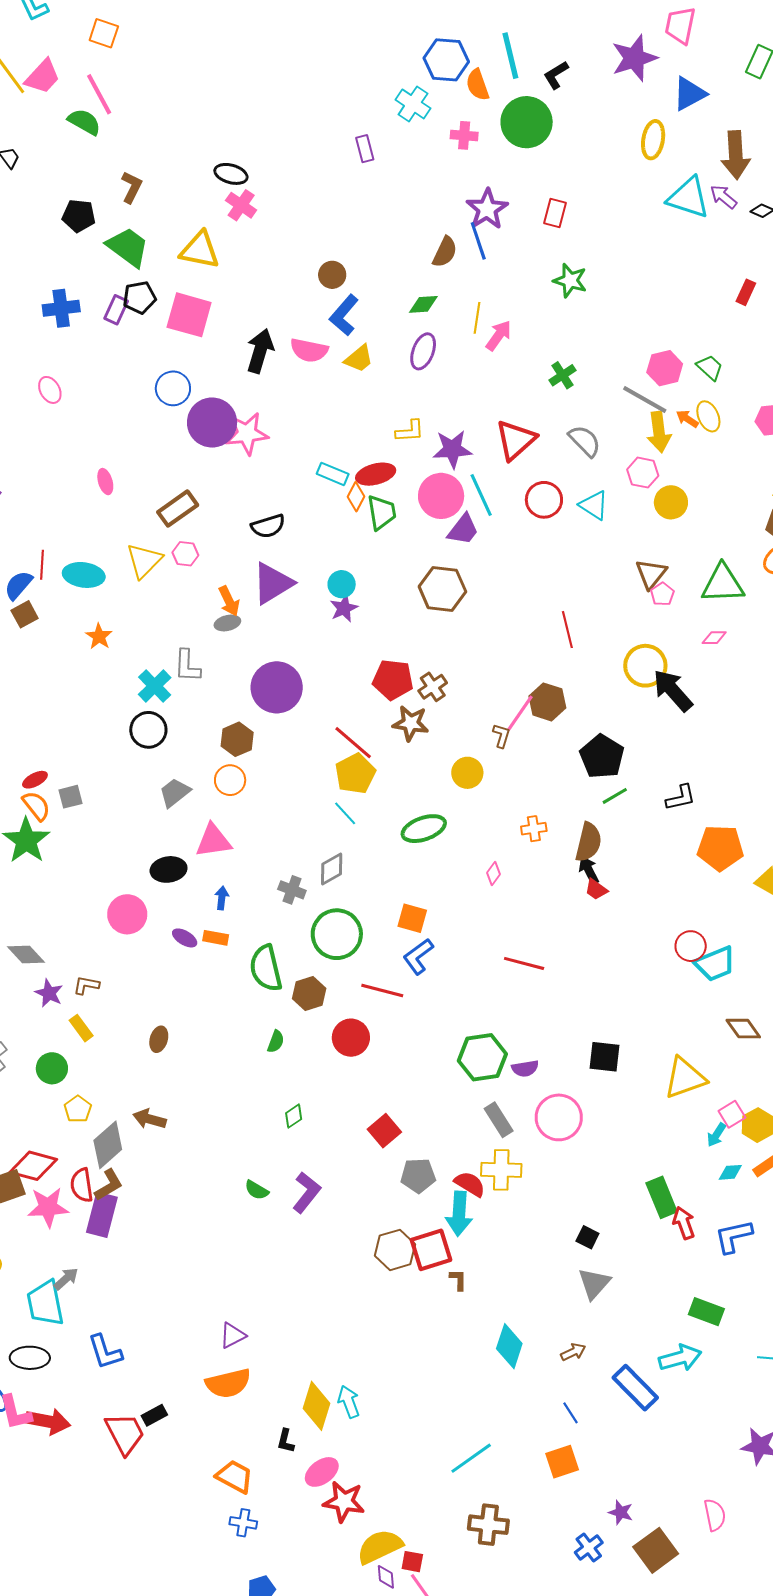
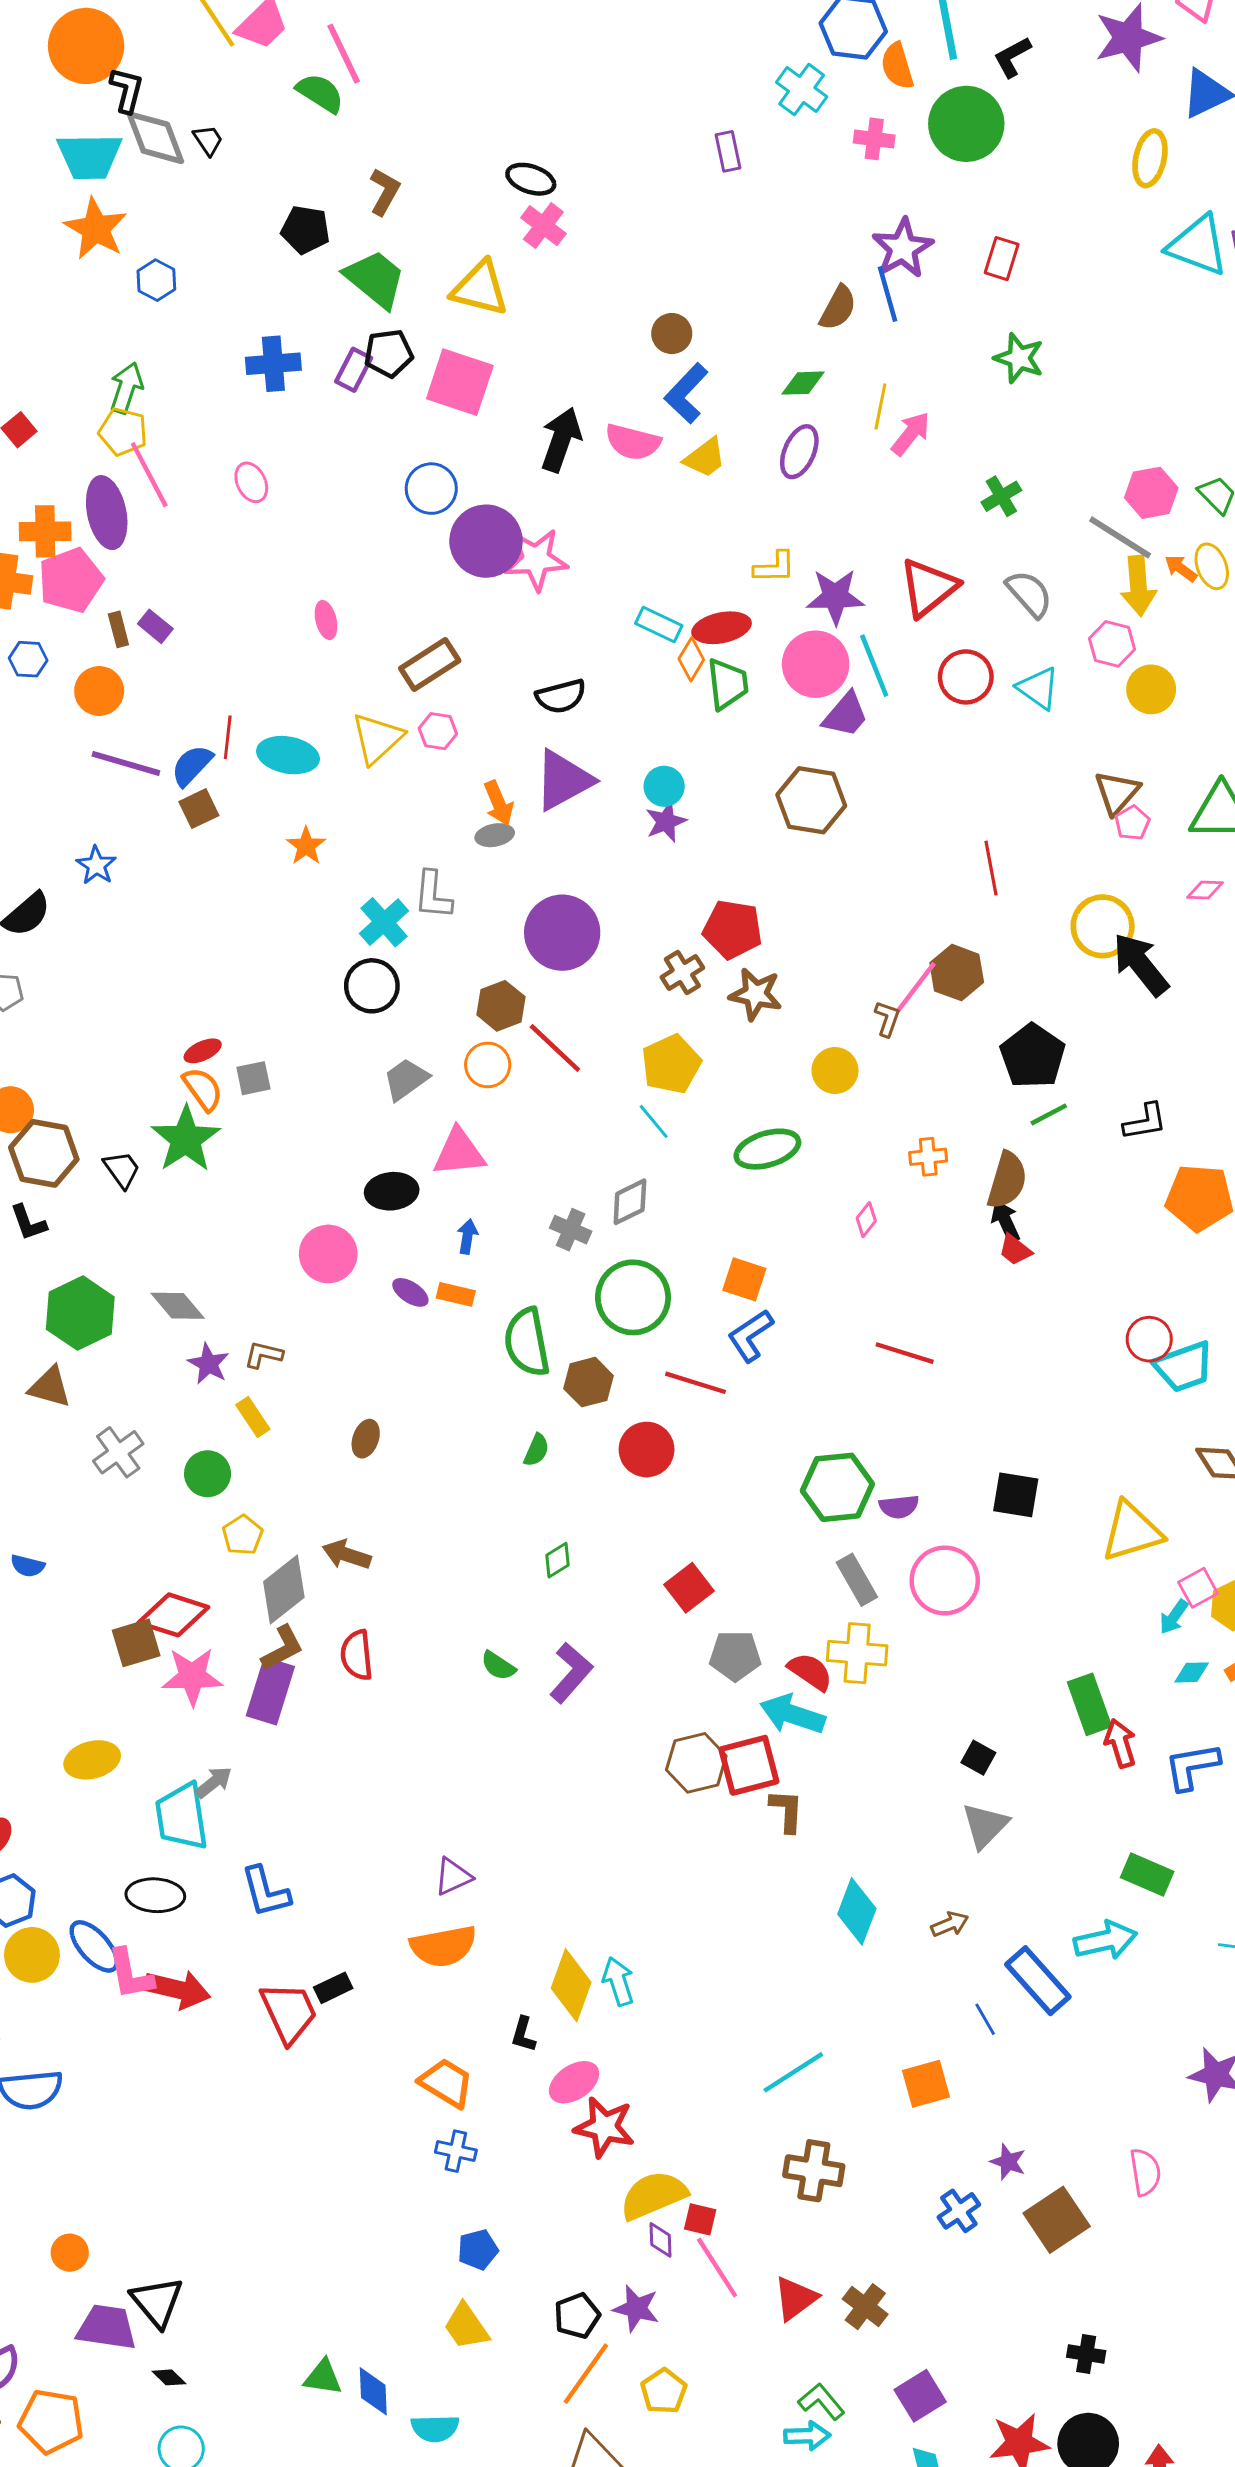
brown cross: (433, 687) -> (682, 972), moved
red line: (353, 743) -> (555, 1048), moved
red semicircle: (82, 1185) -> (357, 1655), moved
cyan arrow: (459, 1214) -> (792, 1714), turned 102
brown L-shape: (458, 1280) -> (787, 1811), size x1.4
blue line: (571, 1413) -> (985, 2019), moved

